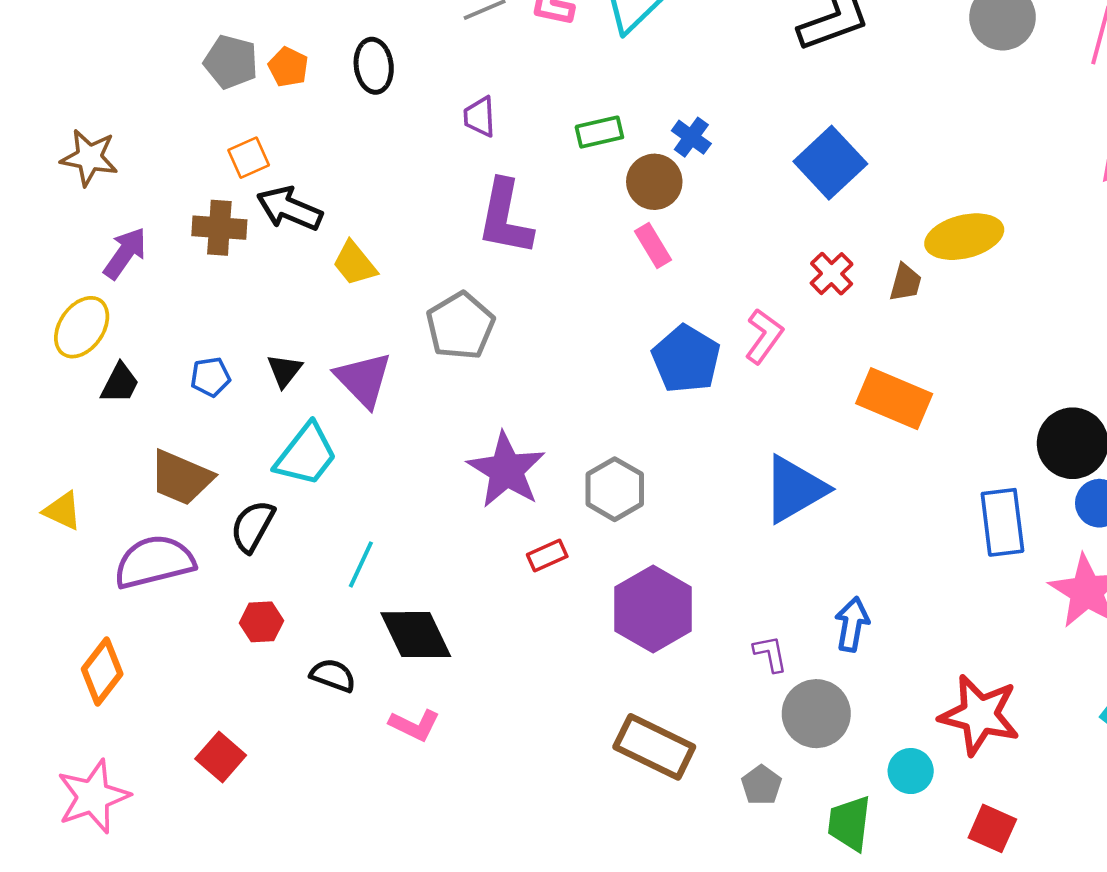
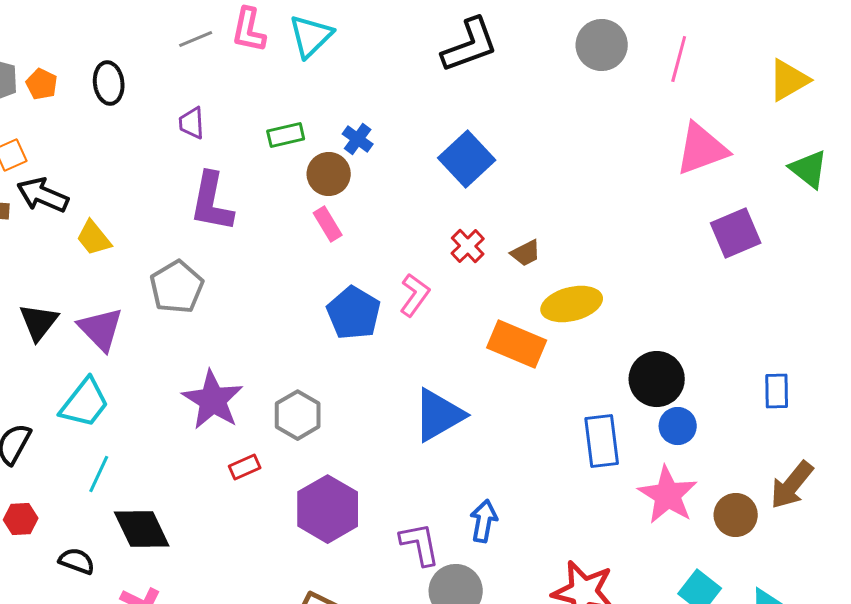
yellow ellipse: (964, 237) -> (572, 304), moved
brown trapezoid: (906, 283) -> (526, 253), turned 48
black triangle: (284, 371) -> (39, 322), size x1.4
cyan trapezoid: (306, 455) -> (85, 403), moved
purple L-shape: (770, 654) -> (420, 544), size x1.5

